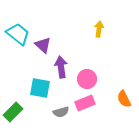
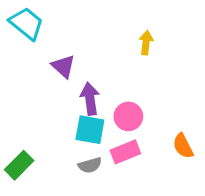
cyan trapezoid: (18, 34) -> (26, 23), moved
cyan square: (40, 88) -> (90, 130), moved

